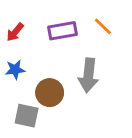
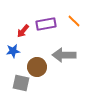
red arrow: (15, 32) -> (23, 31), moved
gray arrow: (88, 75) -> (64, 55), turned 85

